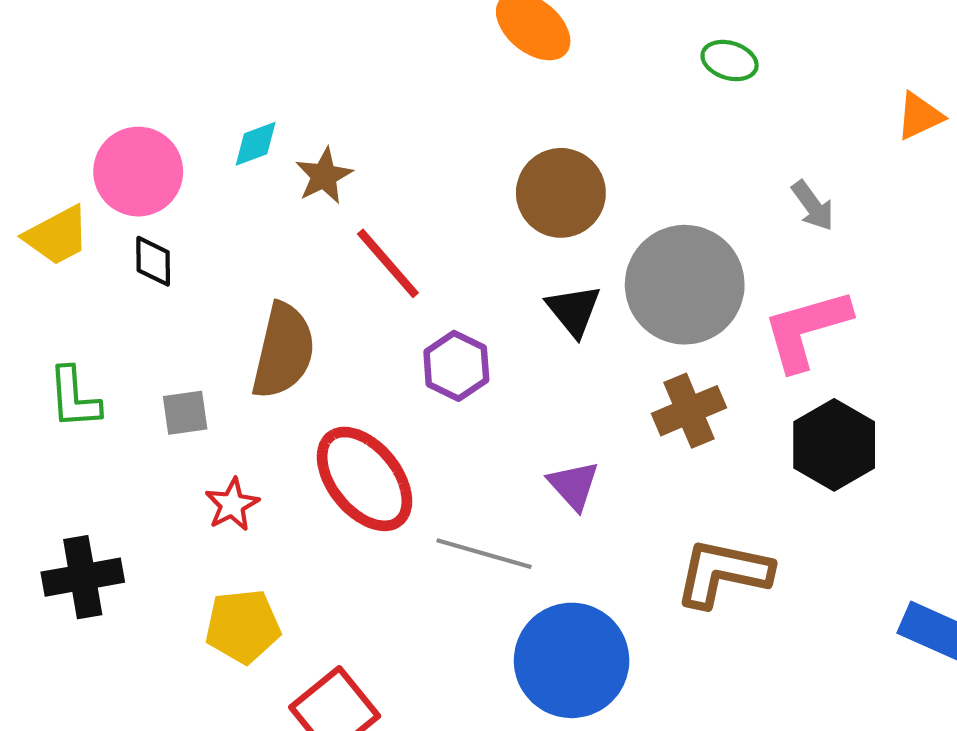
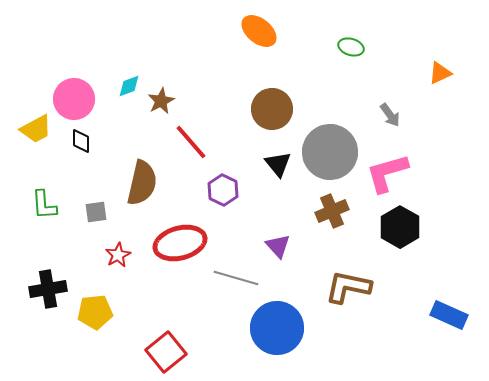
red ellipse: (364, 479) -> (180, 243), turned -66
yellow pentagon: (243, 626) -> (95, 312), moved

